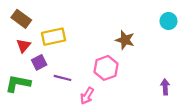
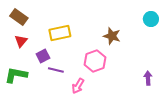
yellow rectangle: (54, 37) -> (60, 33), moved
purple square: (39, 62) -> (43, 56), moved

